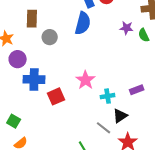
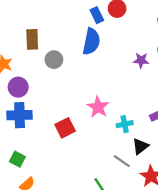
purple star: (126, 28) -> (141, 60), moved
blue cross: (34, 79) -> (20, 115), moved

